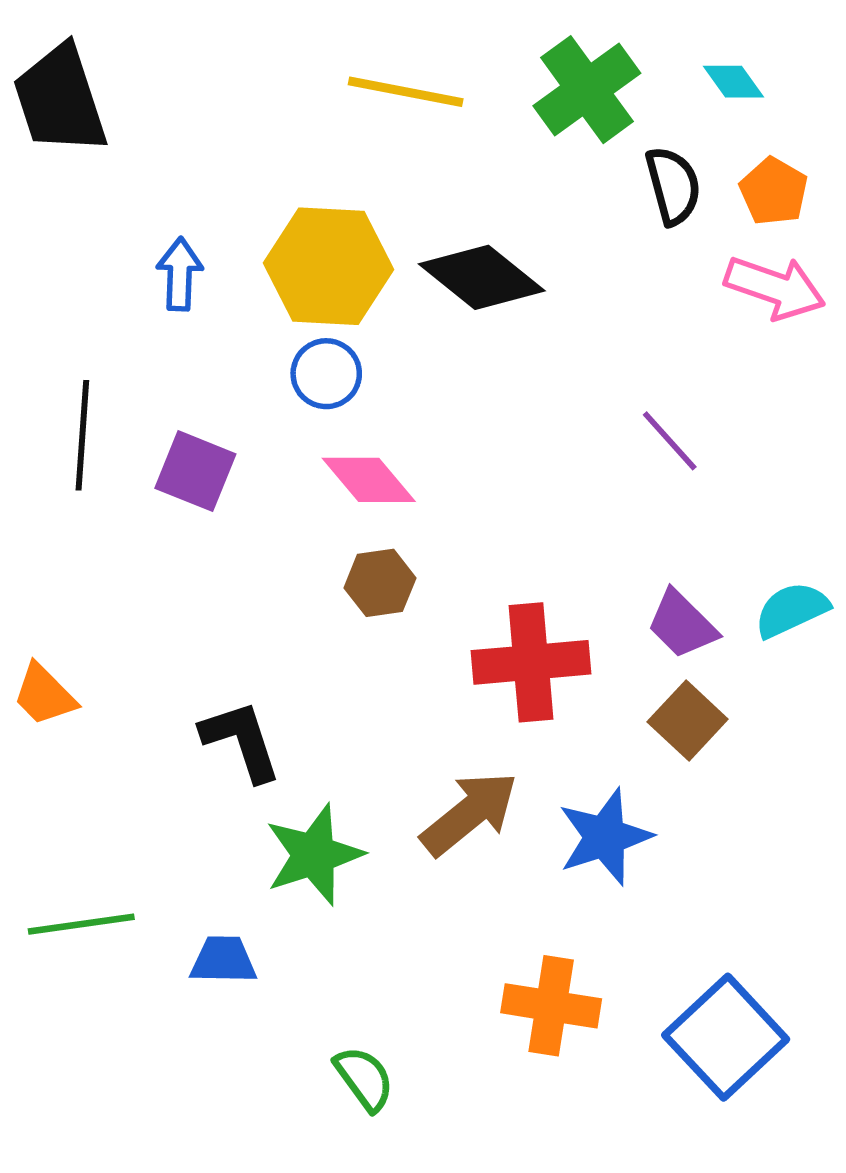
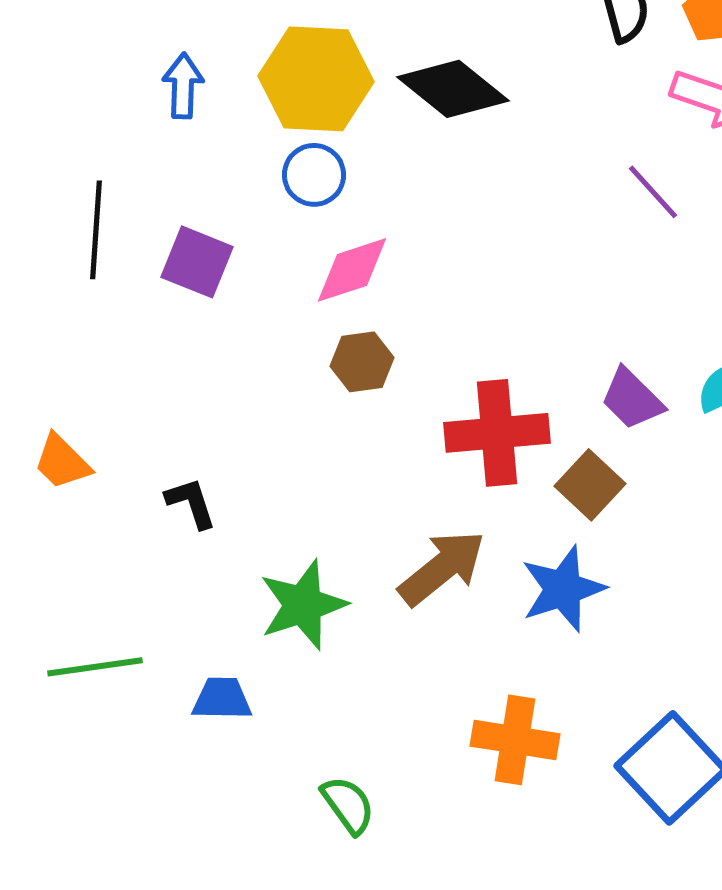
purple line: (670, 441) -> (653, 192), moved
pink diamond: (369, 480) -> (352, 270), turned -68
brown square: (688, 721) -> (590, 485), moved
black L-shape: (241, 741) -> (191, 503), moved, size x0.7

